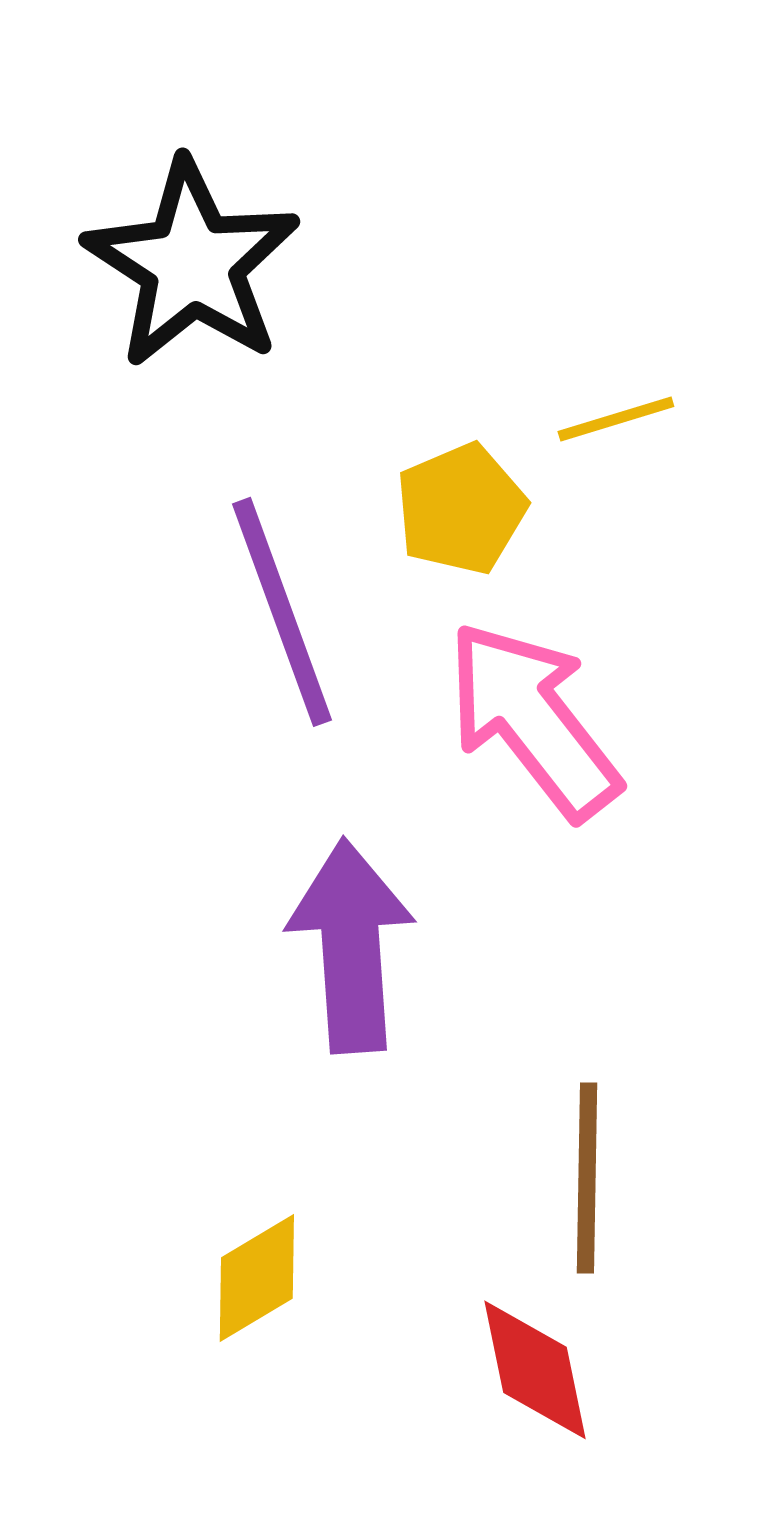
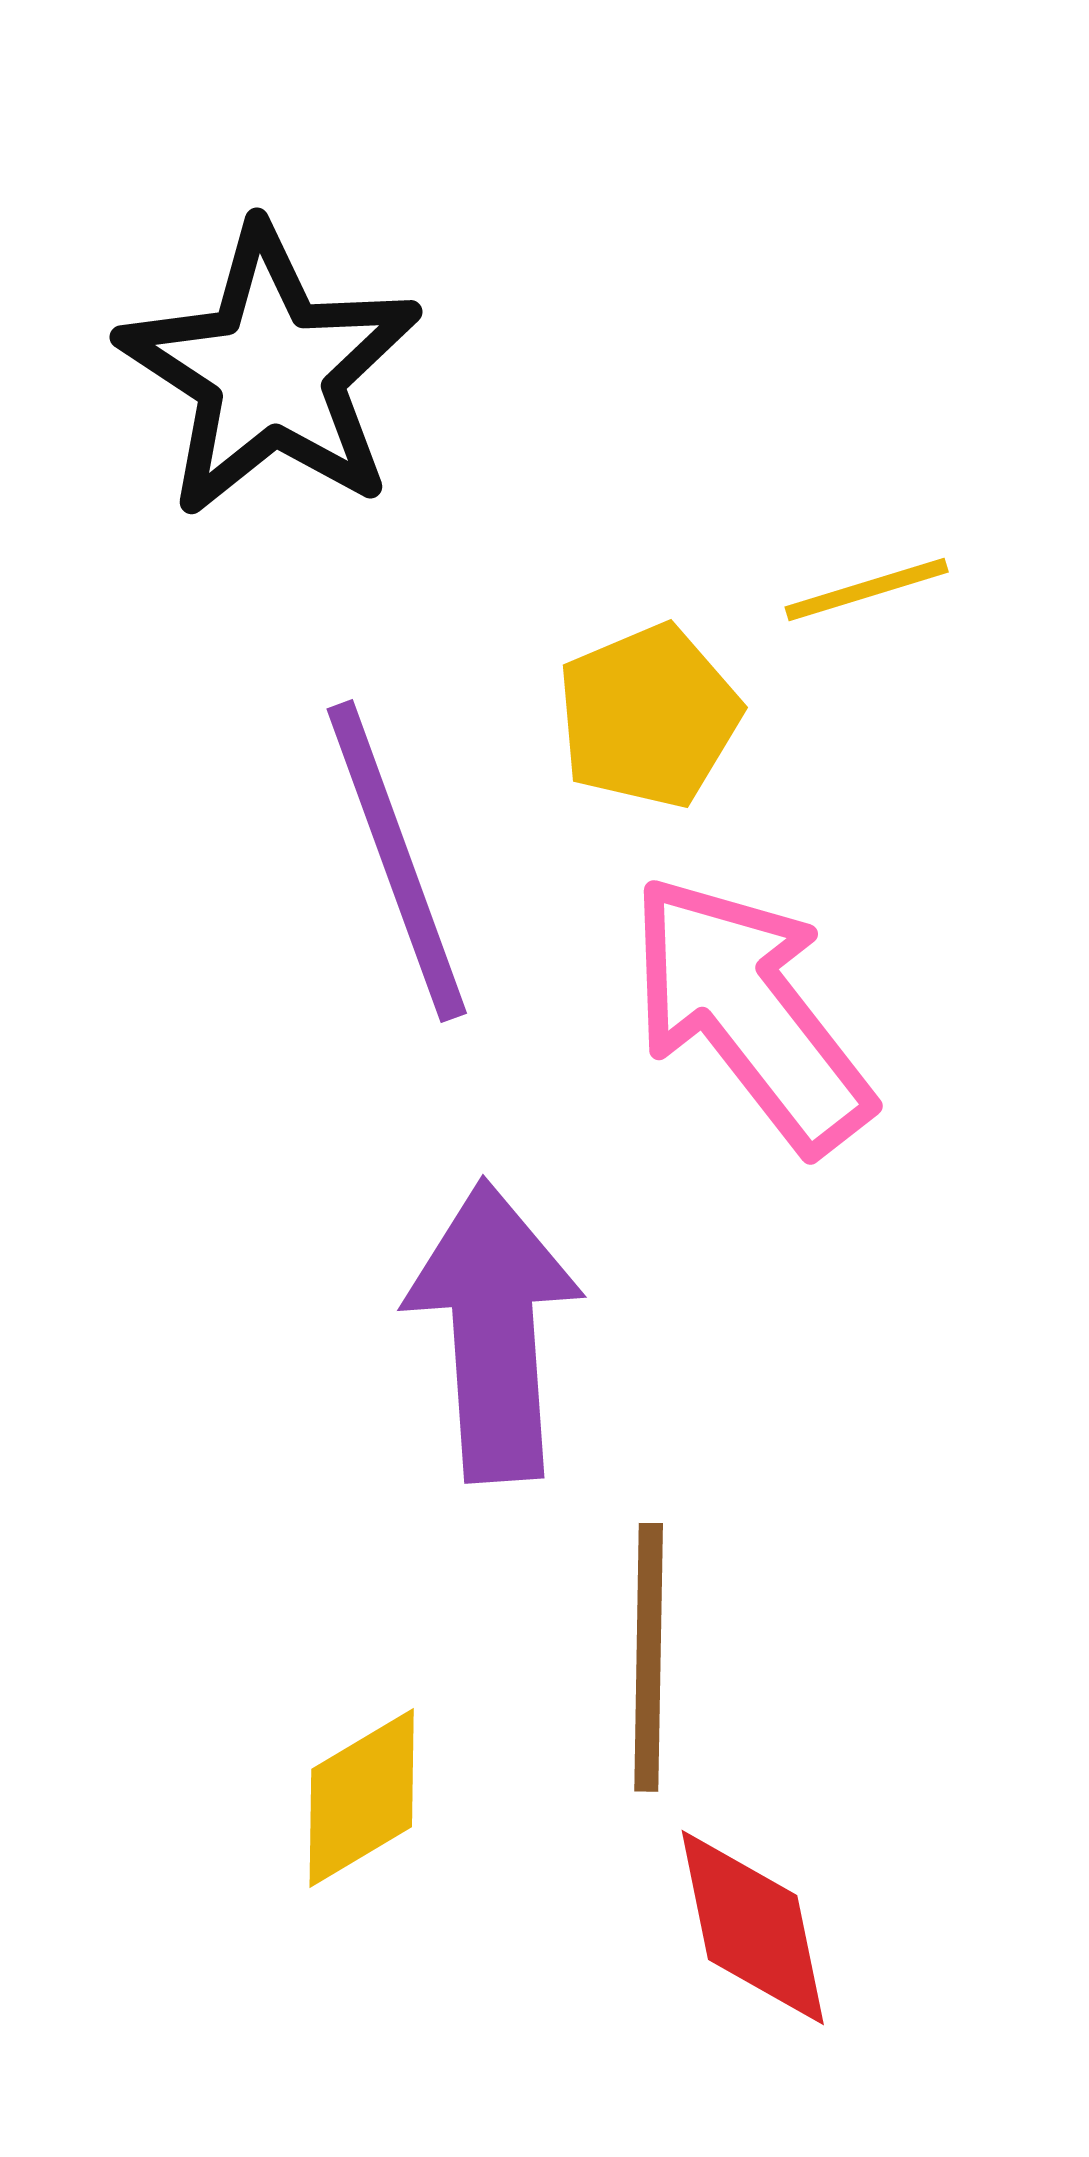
brown line: (587, 1178) -> (649, 1657), moved

